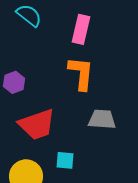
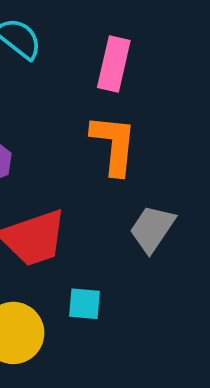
gray trapezoid: (102, 119) -> (152, 229), turned -60

